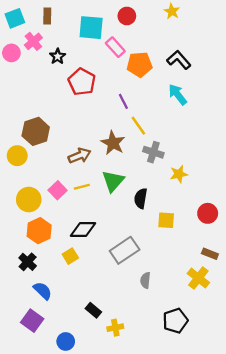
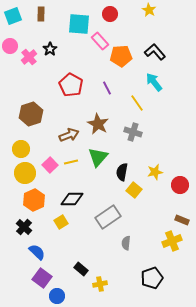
pink cross: (33, 41) -> (29, 57), moved
red pentagon: (82, 82) -> (71, 85), moved
yellow line: (138, 126) -> (137, 103), moved
yellow circle: (17, 156) -> (21, 149), moved
yellow star: (179, 174) -> (155, 172), moved
yellow square: (166, 220) -> (134, 190), moved, turned 35
yellow cross: (198, 278) -> (172, 241), turned 30
purple square: (32, 321) -> (42, 278), moved

